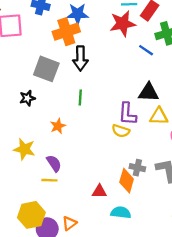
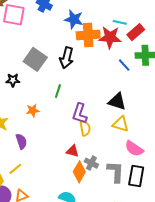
orange cross: (66, 32) -> (88, 35), moved
purple L-shape: (127, 114) -> (80, 114), moved
yellow semicircle: (121, 131) -> (85, 128), turned -133
yellow line: (49, 180) -> (15, 169), moved, turned -56
red triangle: (99, 191) -> (73, 151), moved

